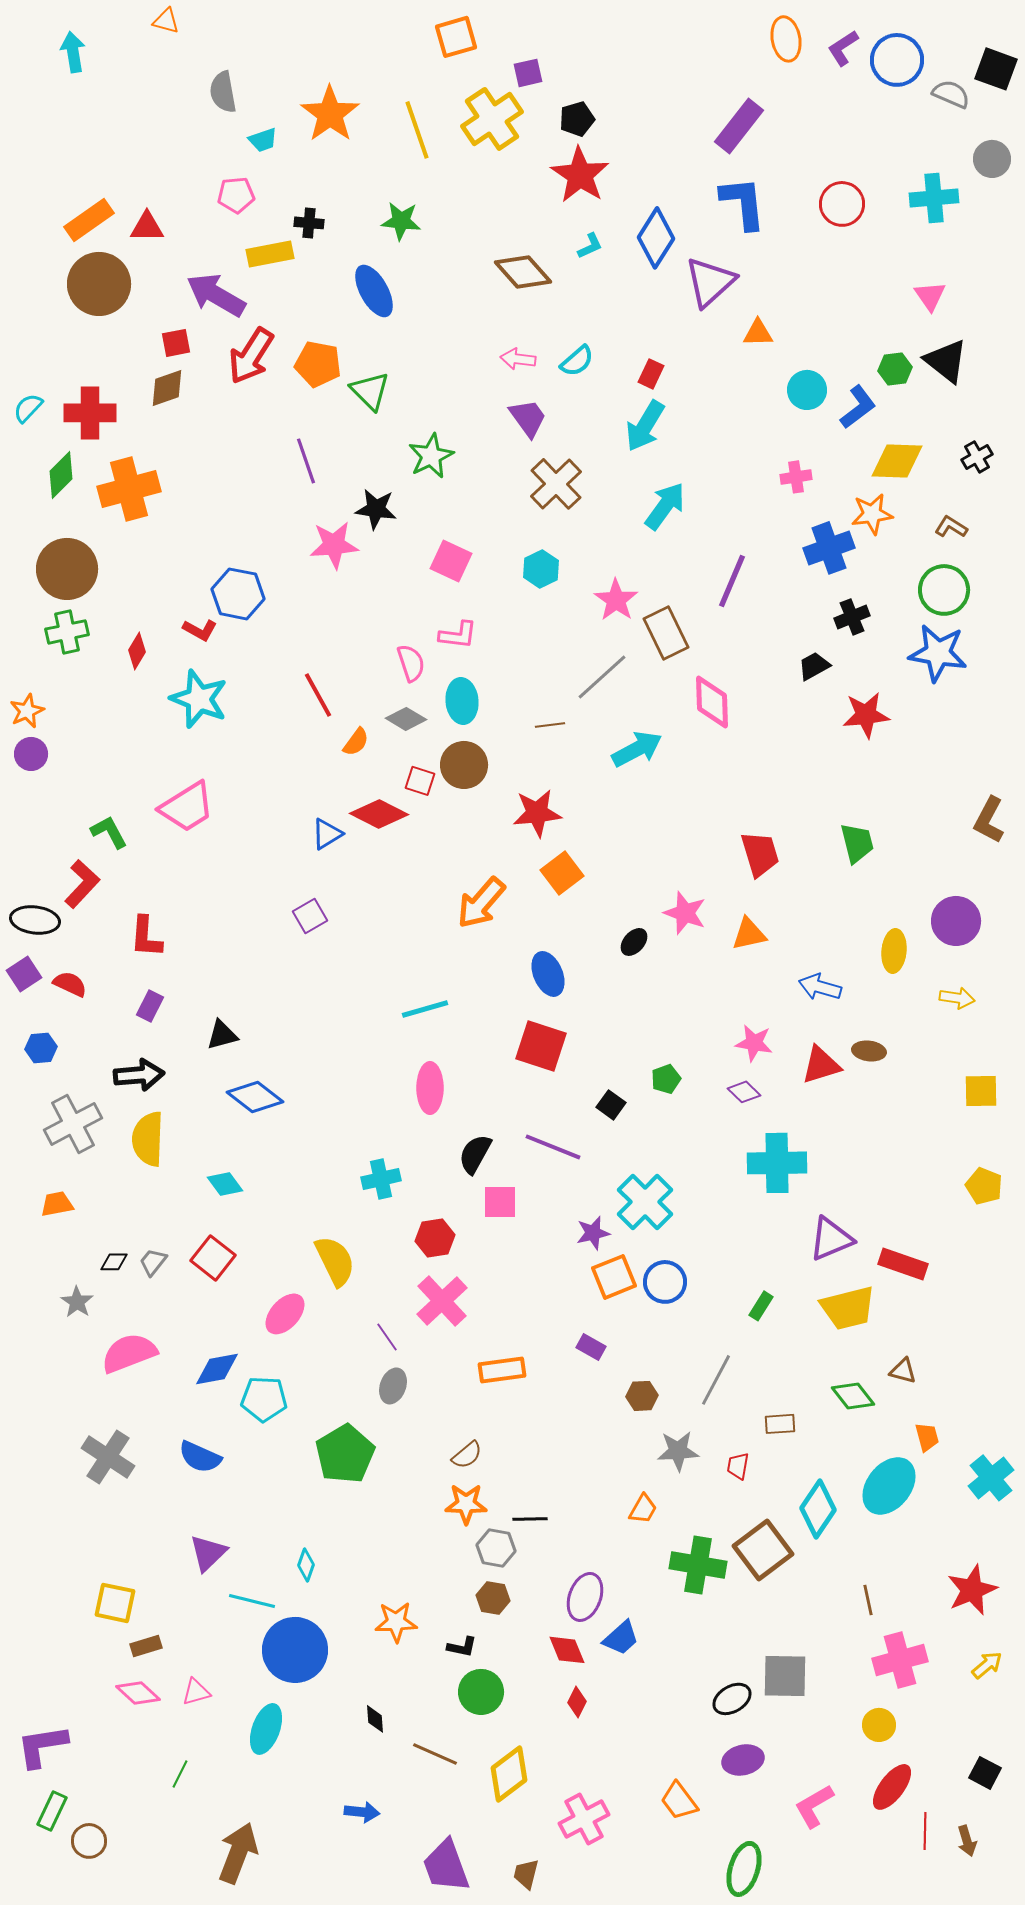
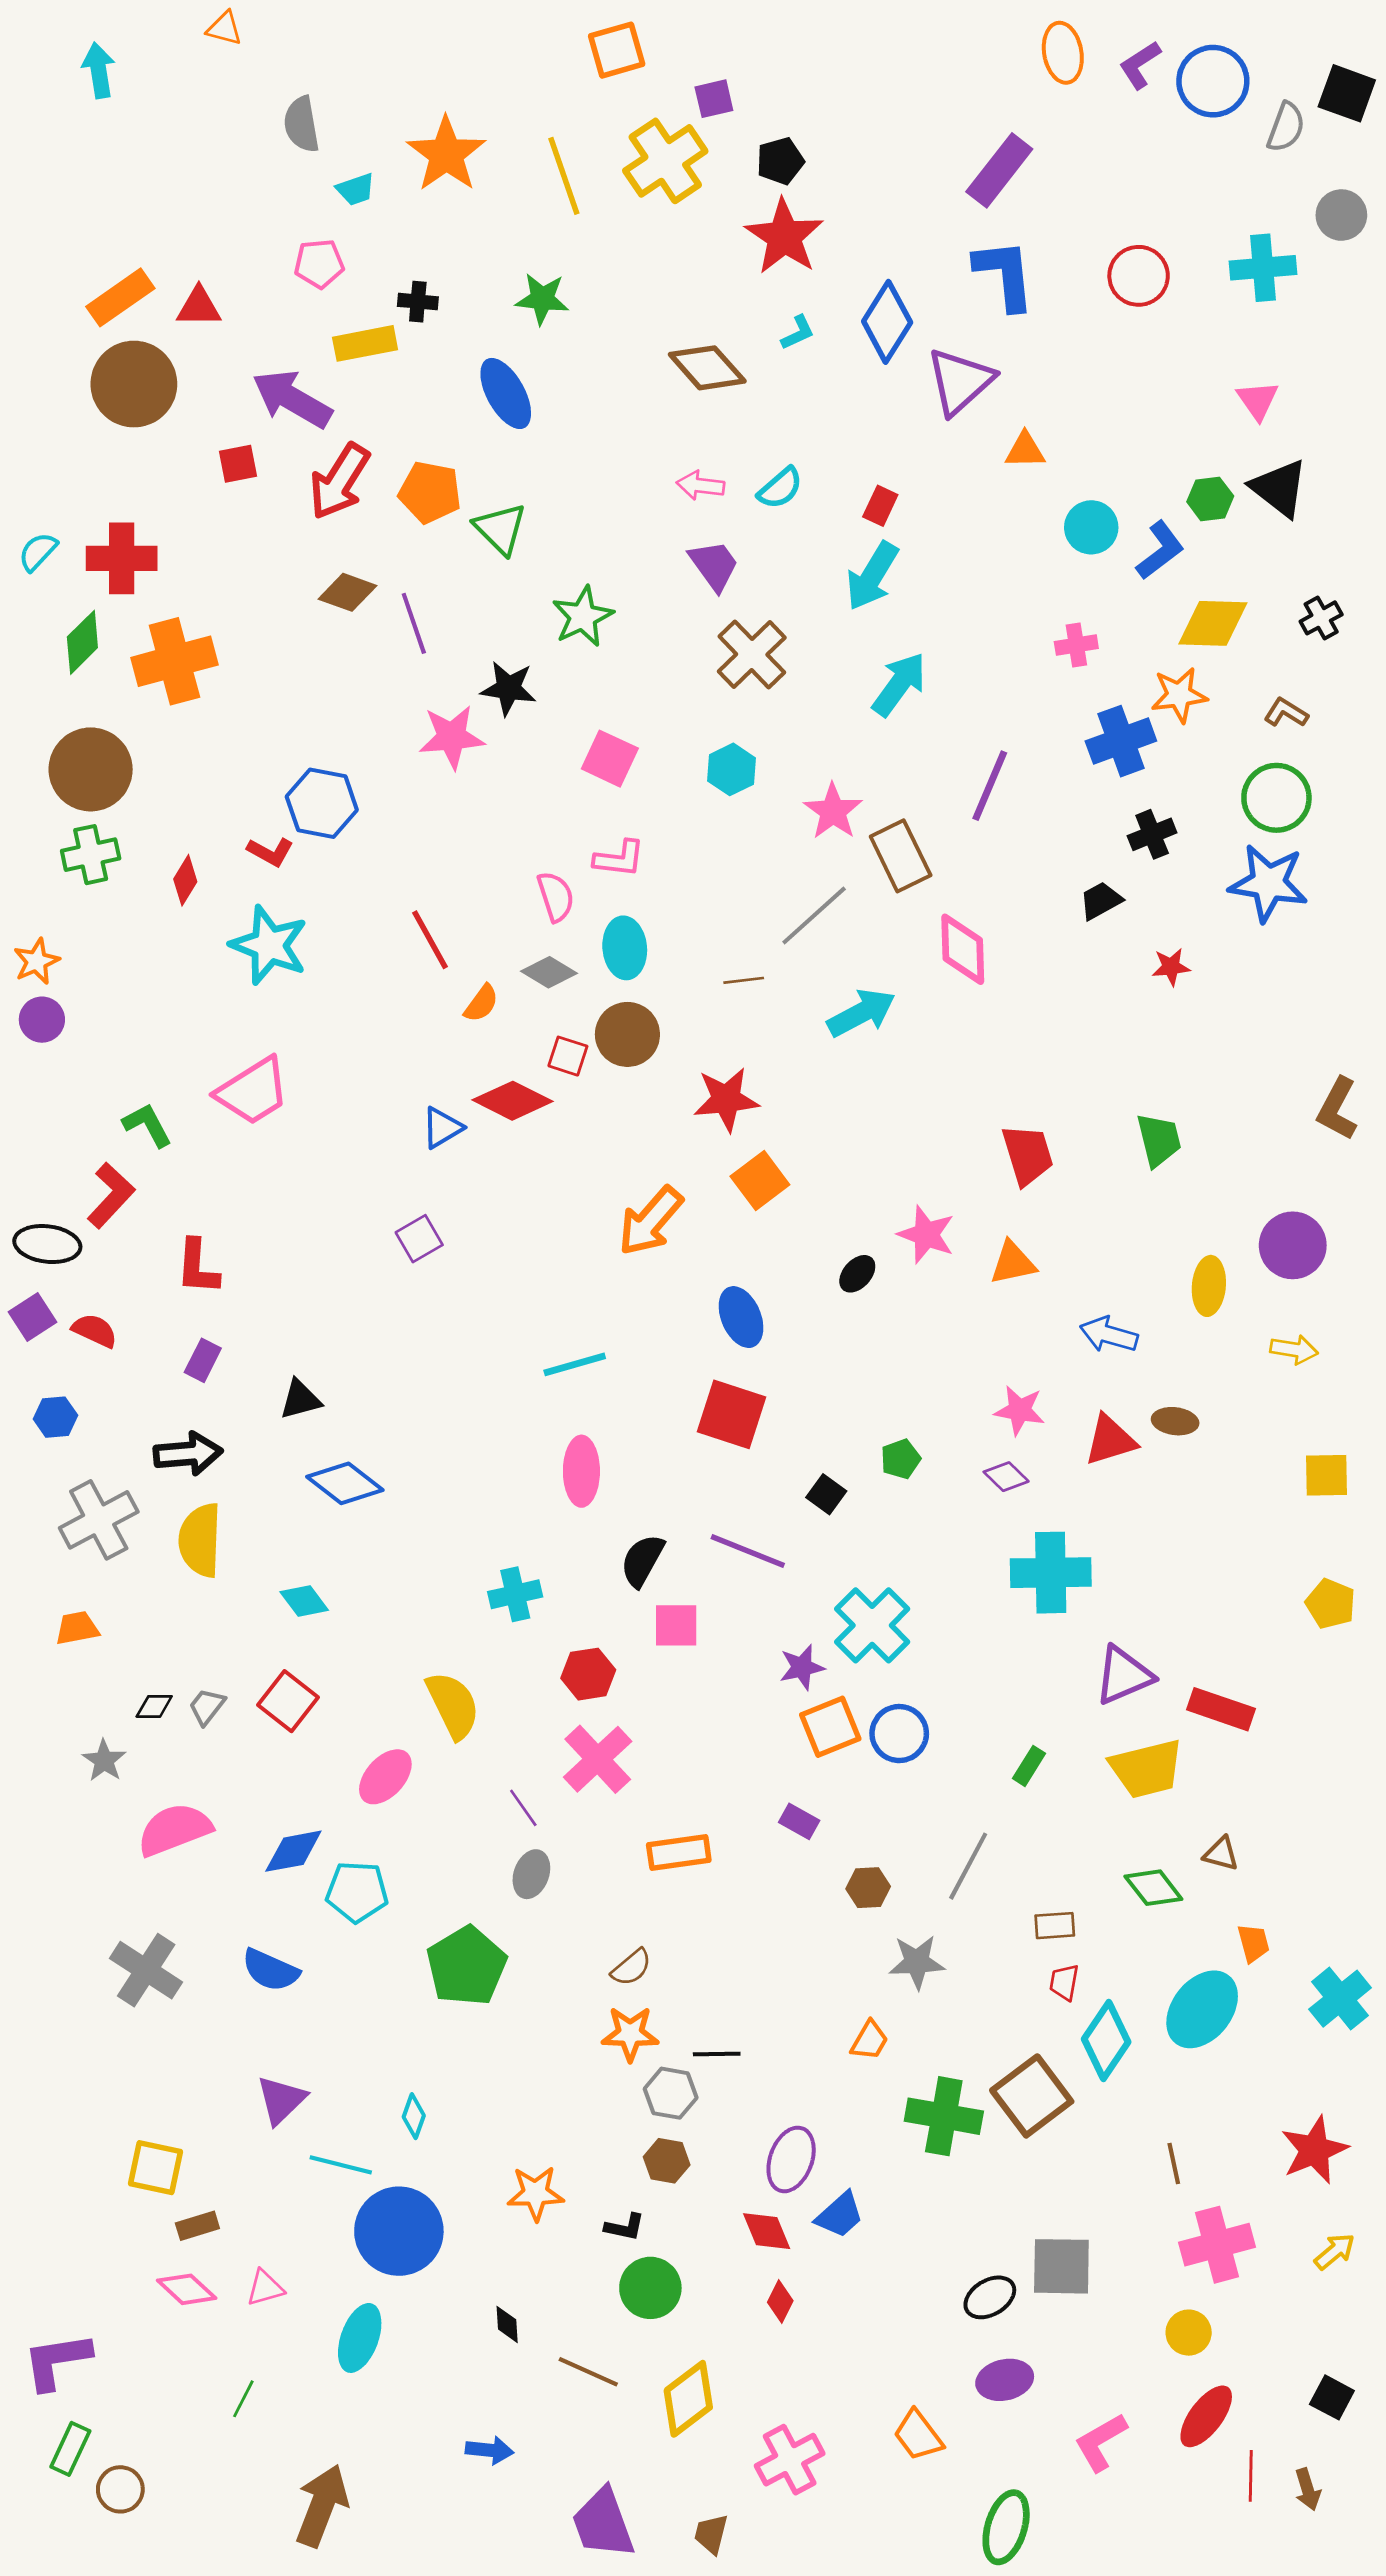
gray semicircle: (951, 94) -> (1286, 127), turned 87
brown diamond: (167, 388) -> (348, 592), moved, turned 39
red star: (866, 715) -> (1171, 967), size x0.6
red trapezoid: (738, 1466) -> (1064, 1982), moved

